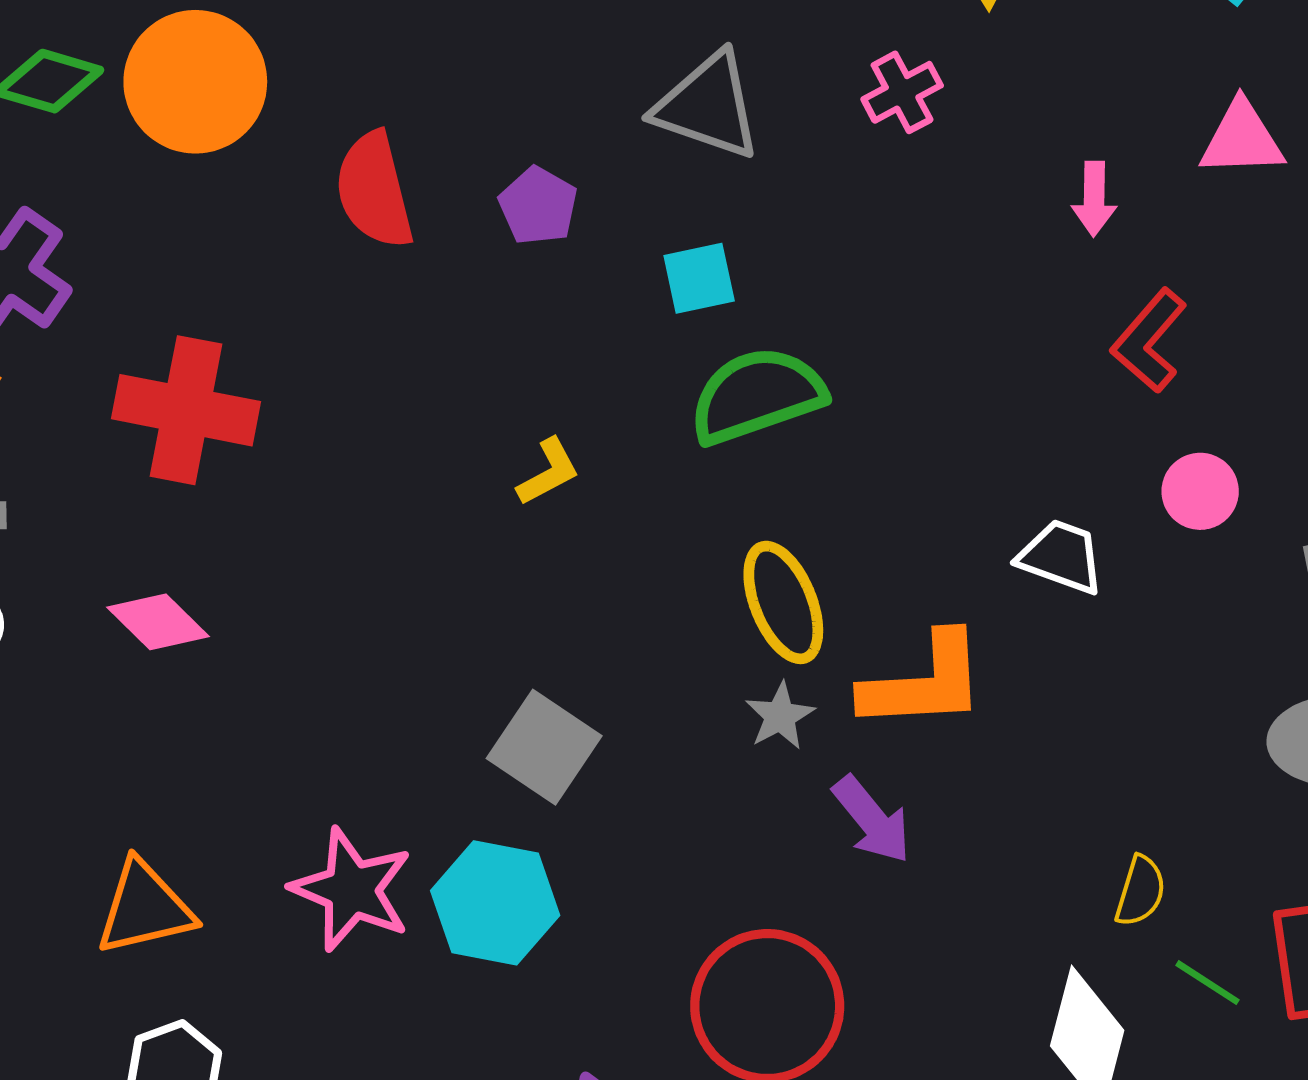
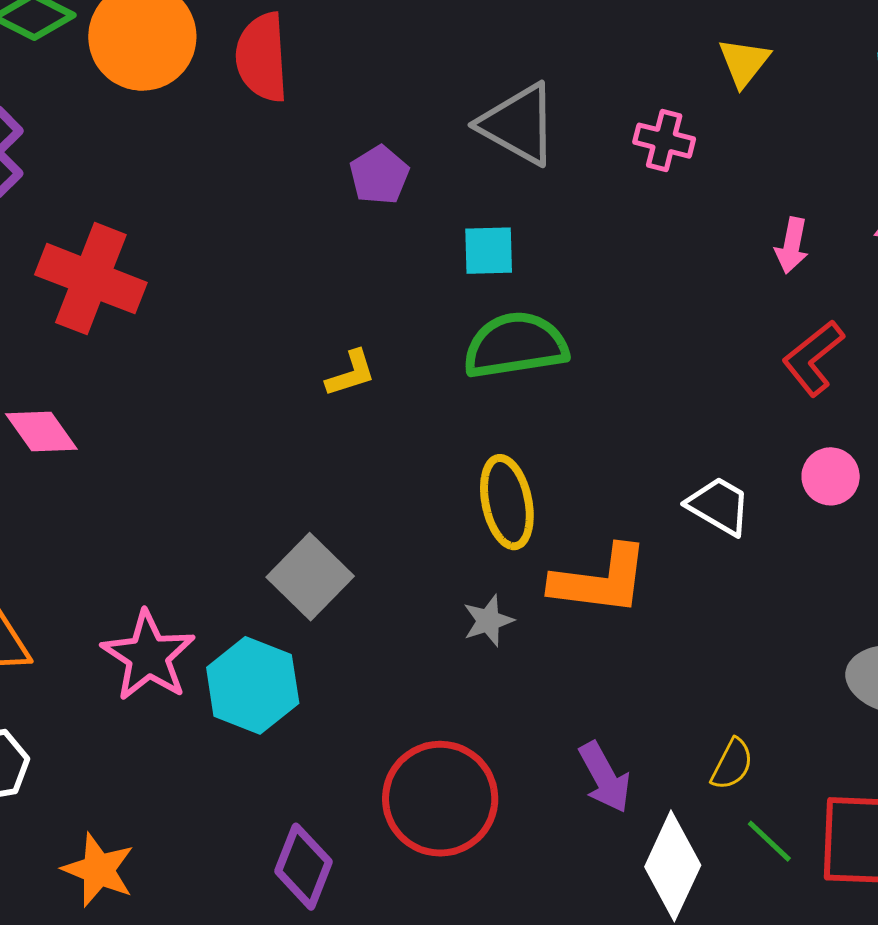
pink cross: (902, 92) -> (664, 141), turned 32
red semicircle: (374, 190) -> (262, 57), moved
gray star: (780, 716) -> (488, 621), moved
purple arrow: (872, 820) -> (605, 777), moved

